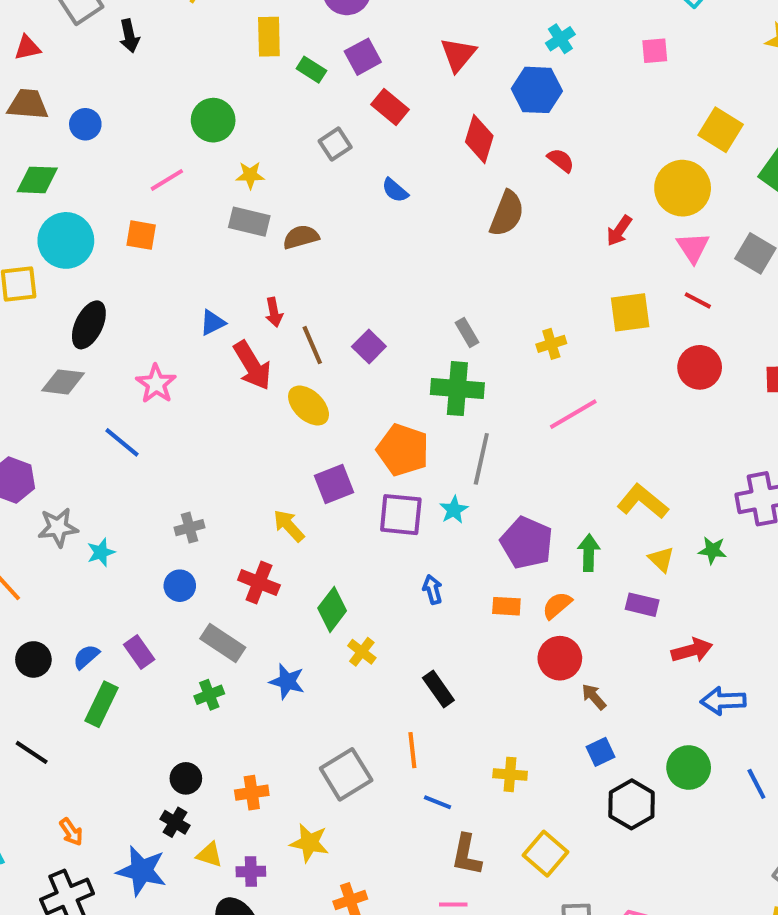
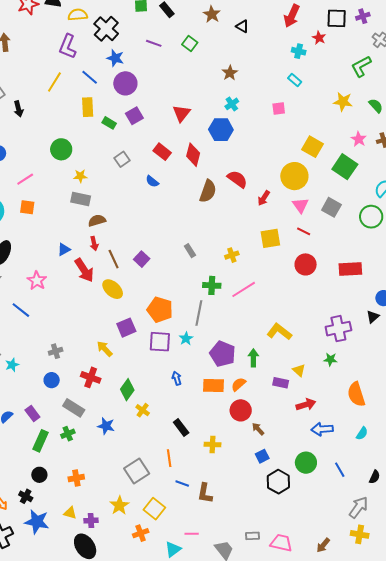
red rectangle: (390, 107) -> (162, 152), moved
red semicircle: (561, 160) -> (237, 179), moved, size x1.5
pink line: (167, 180) -> (25, 179), moved
brown semicircle: (301, 237) -> (97, 221), moved
green cross: (457, 389) -> (212, 285), moved, size x0.7
green star: (712, 550) -> (330, 359), moved
yellow triangle: (661, 559) -> (299, 370), moved
orange rectangle: (506, 606) -> (213, 385), size x1.5
green rectangle: (101, 704) -> (41, 441), moved
yellow cross: (510, 774) -> (213, 444), moved
black circle: (186, 778) -> (39, 475), moved
orange cross: (252, 793) -> (76, 478), moved
black cross: (175, 822) -> (26, 496), moved
yellow star: (309, 843) -> (119, 505), turned 30
yellow square: (546, 854) -> (154, 509), moved
brown L-shape: (467, 855) -> (205, 493), moved

